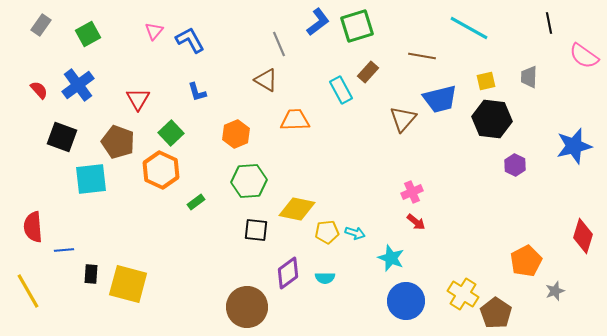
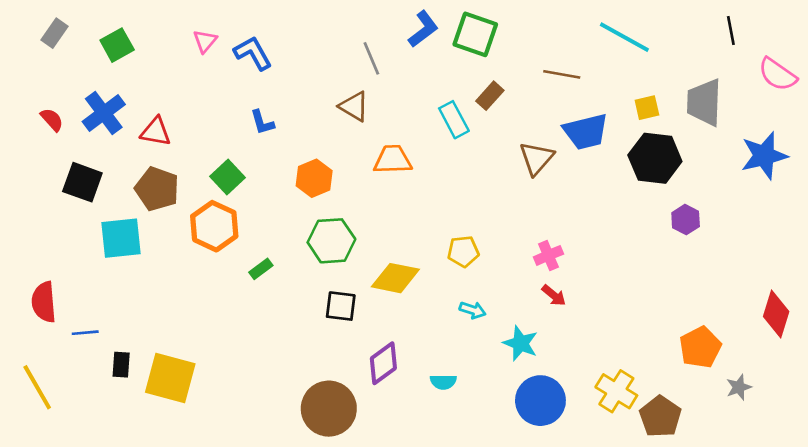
green square: (357, 26) -> (475, 34), turned 36
gray trapezoid: (529, 77) -> (704, 102), size x1.6
red triangle: (138, 99) -> (156, 132), moved, turned -50
blue star: (574, 146) -> (764, 156), moved
yellow pentagon: (327, 232) -> (463, 251), moved
cyan semicircle: (325, 278) -> (443, 382), moved

